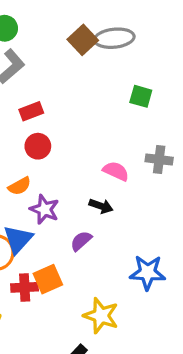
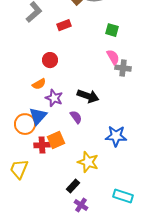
red rectangle: (31, 111) -> (64, 25), moved
pink semicircle: (116, 171) -> (113, 57), moved, turned 35
black arrow: (101, 206) -> (88, 96), size x1.5
purple semicircle: (81, 241) -> (76, 117), turned 96

